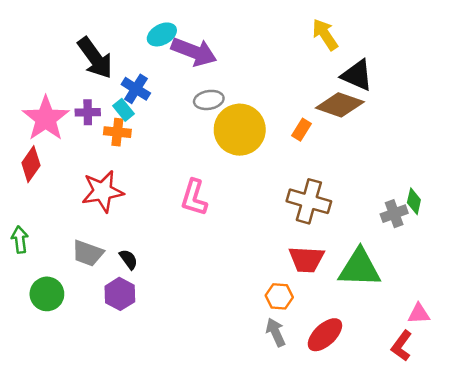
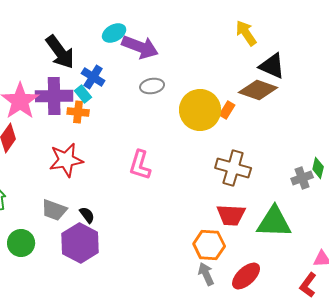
purple cross: (88, 112) -> (54, 96), size x1.8
yellow circle: (240, 130) -> (200, 110), moved
purple hexagon: (120, 294) -> (80, 243), size x1.5
orange hexagon: (279, 296) -> (209, 245), size x1.4

